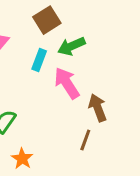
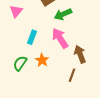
cyan rectangle: (39, 60) -> (32, 37), moved
orange star: (22, 159) -> (42, 60), moved

